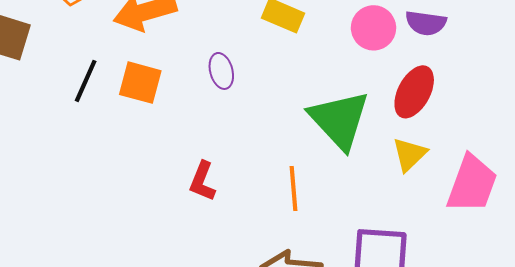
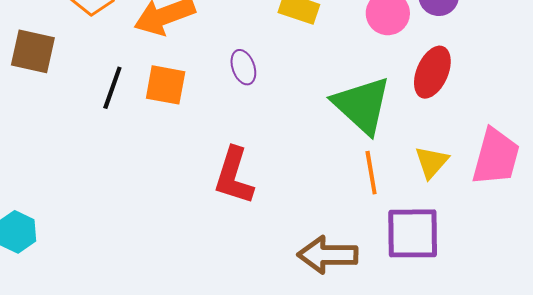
yellow triangle: (409, 154) -> (432, 162), moved
red L-shape: (202, 181) -> (234, 176), size x1.5
orange line: (294, 189) -> (371, 173), moved

